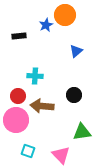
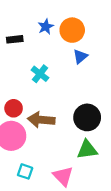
orange circle: (65, 15) -> (72, 30), moved
cyan cross: (35, 76) -> (40, 74), moved, turned 35
black circle: (74, 95) -> (87, 117), moved, size x1.5

